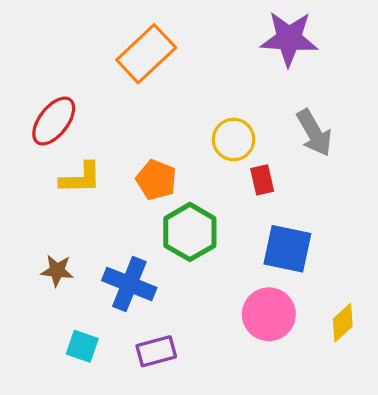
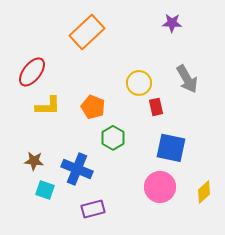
purple star: (289, 39) -> (172, 23), size x0.6
green hexagon: (190, 232) -> (113, 138), size x0.7
cyan square: (82, 346) -> (45, 190), moved

